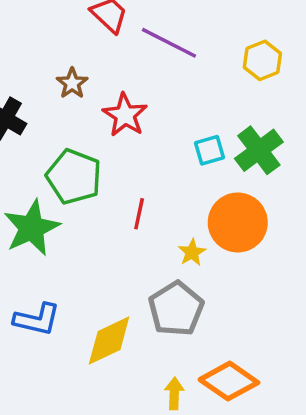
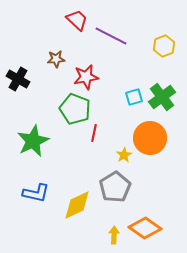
brown star: (72, 83) -> (56, 59), turned 30
red star: (125, 115) -> (86, 77), turned 30
green pentagon: (74, 177) -> (75, 109), moved

